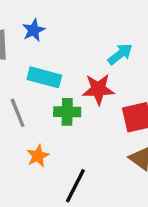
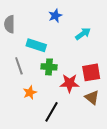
blue star: (34, 30) -> (55, 16), moved
red star: (98, 89) -> (70, 83), moved

